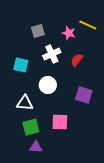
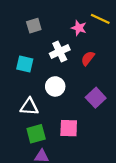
gray square: (38, 31) -> (34, 26), moved
purple square: (84, 95) -> (96, 98), turned 30

